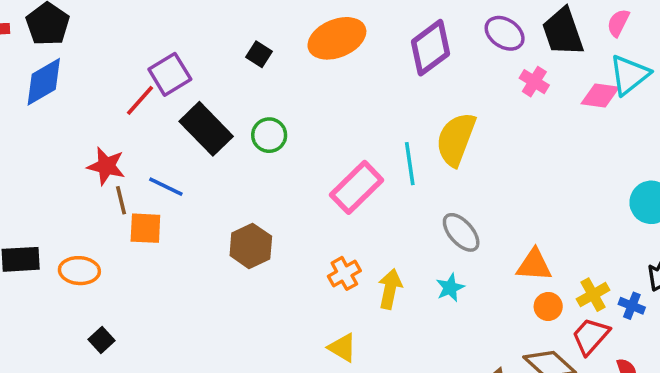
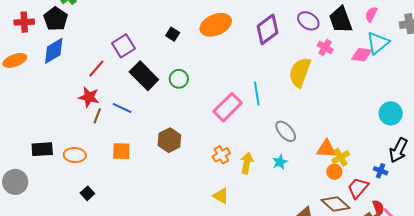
red line: (140, 100) -> (96, 69), moved
yellow semicircle: (456, 139) -> (300, 72), moved
brown line: (121, 200) -> (97, 116), turned 35
orange square: (145, 228) -> (121, 151), moved
yellow cross: (593, 295) -> (341, 157), moved

